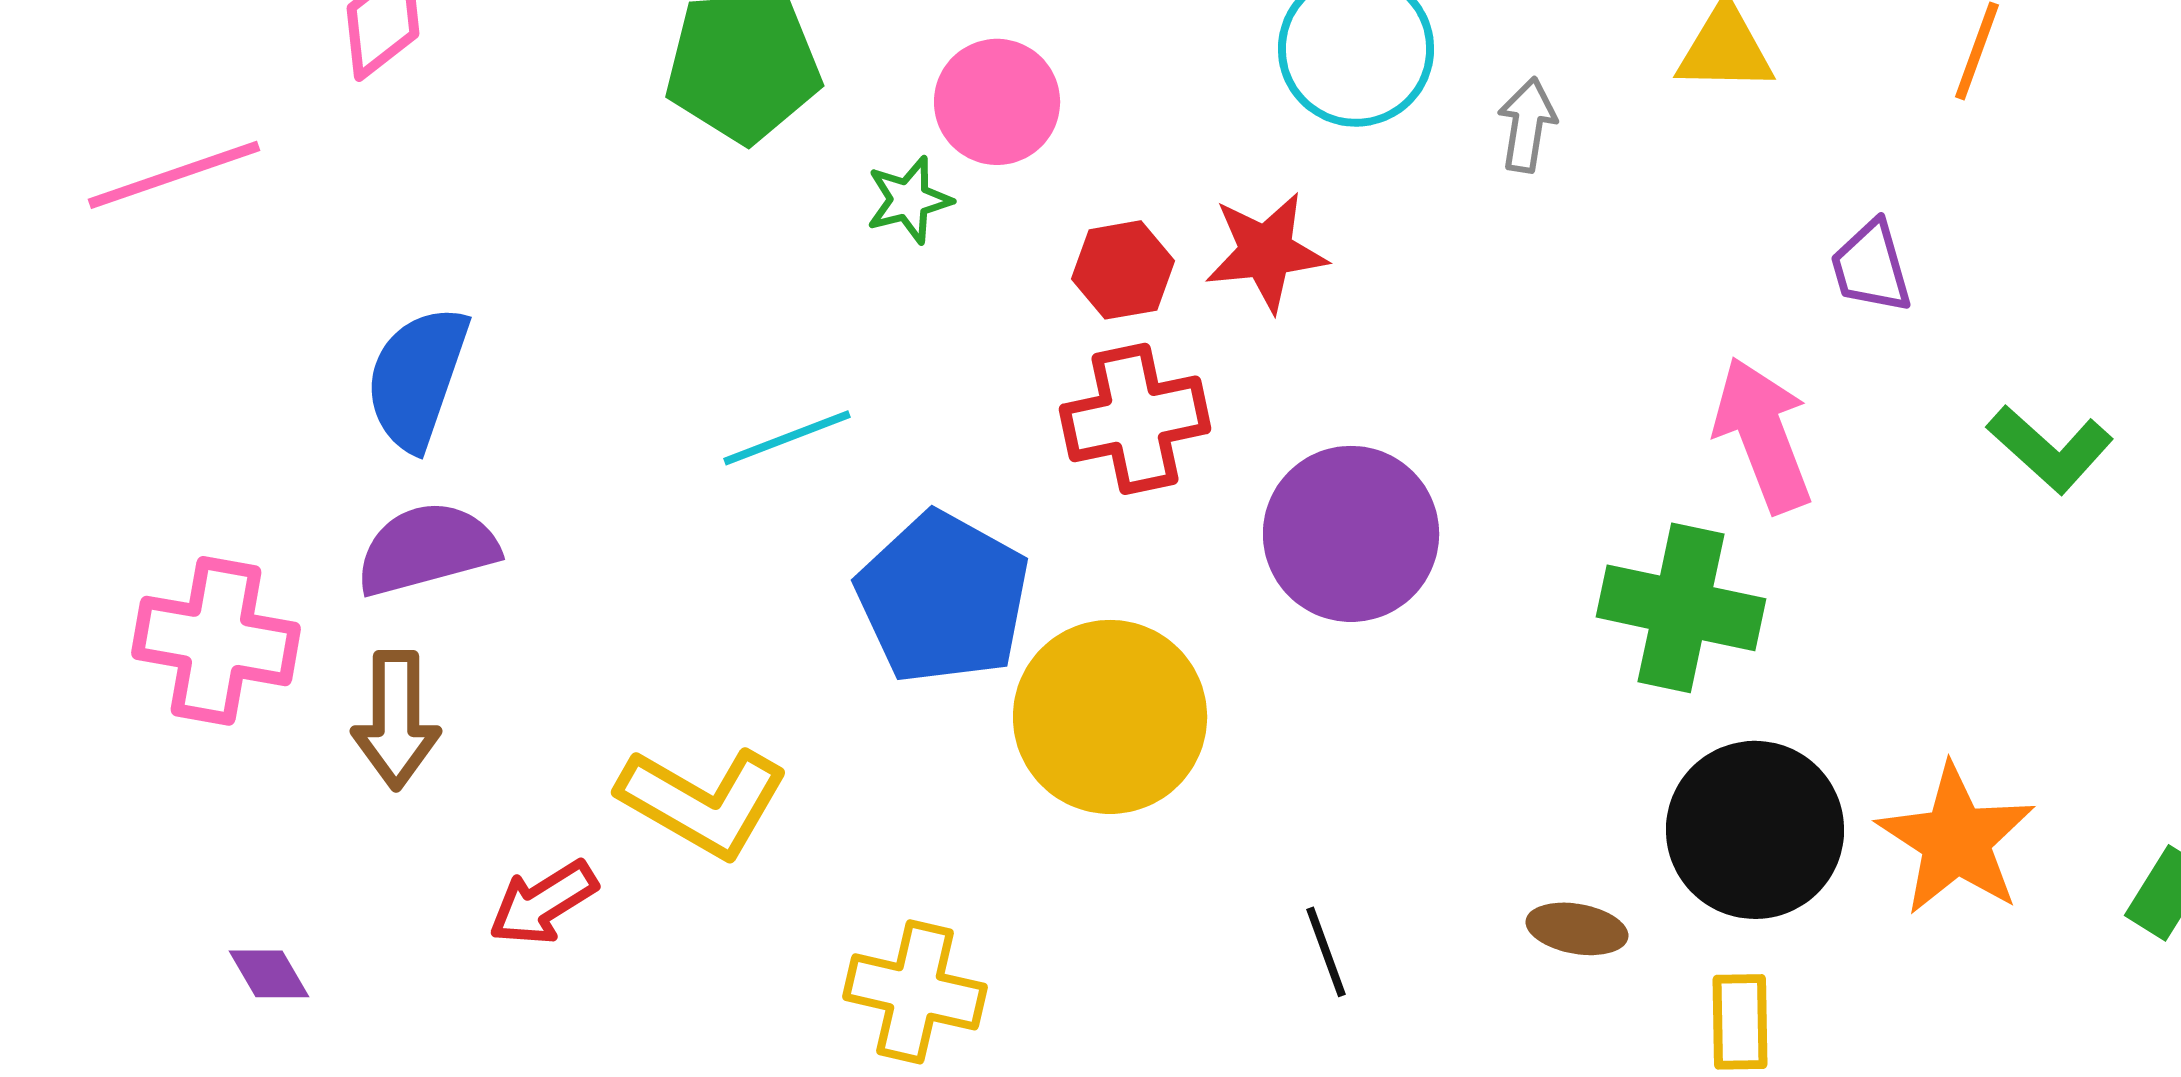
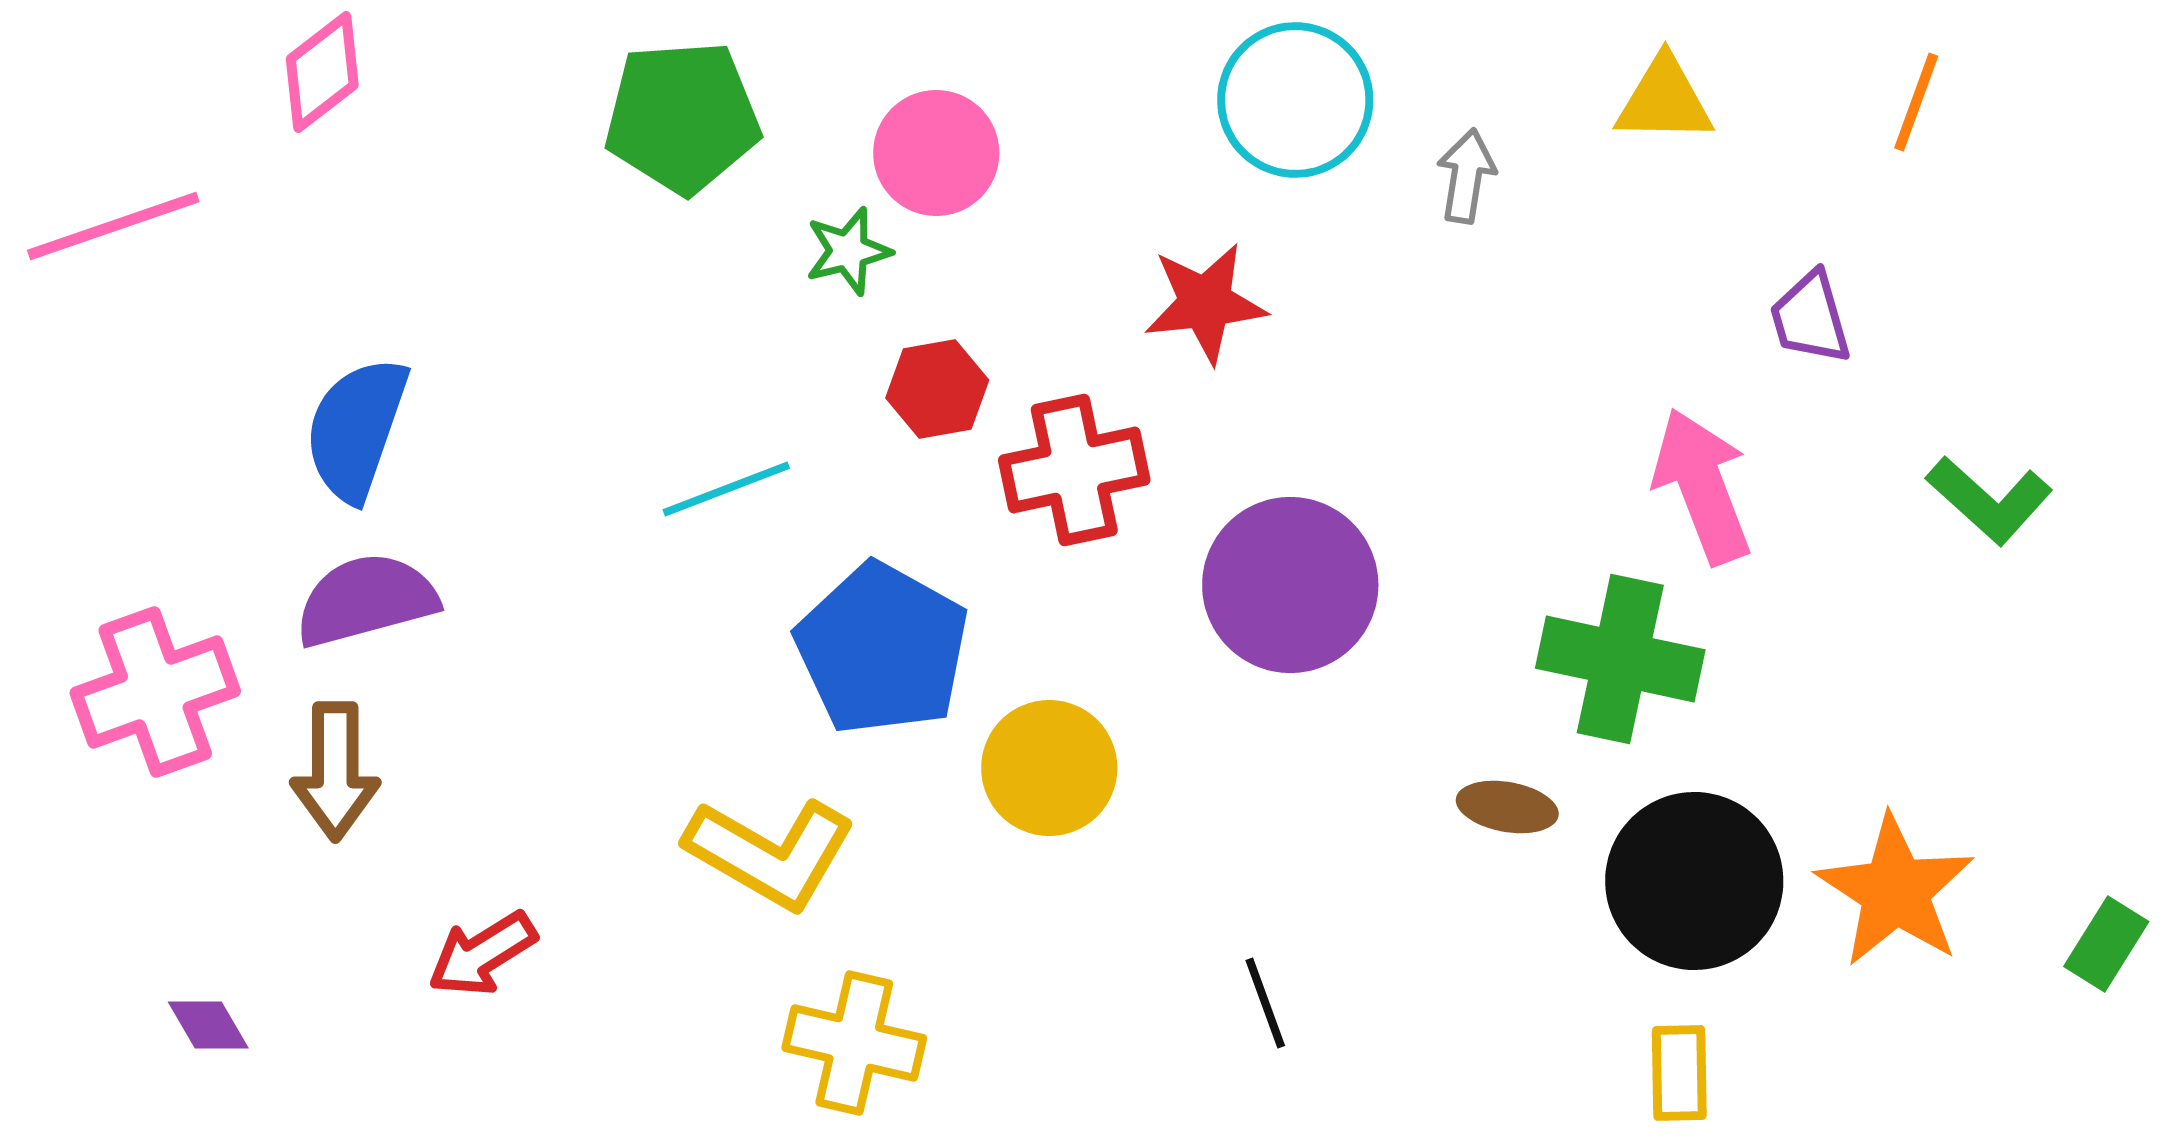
red hexagon: (1123, 270) -> (937, 389), moved
pink cross: (216, 641) -> (155, 692), turned -30
yellow circle: (1110, 717) -> (1049, 768), size x0.7
yellow L-shape: (703, 802) -> (770, 853), moved
brown ellipse: (1577, 929) -> (1507, 807), moved

